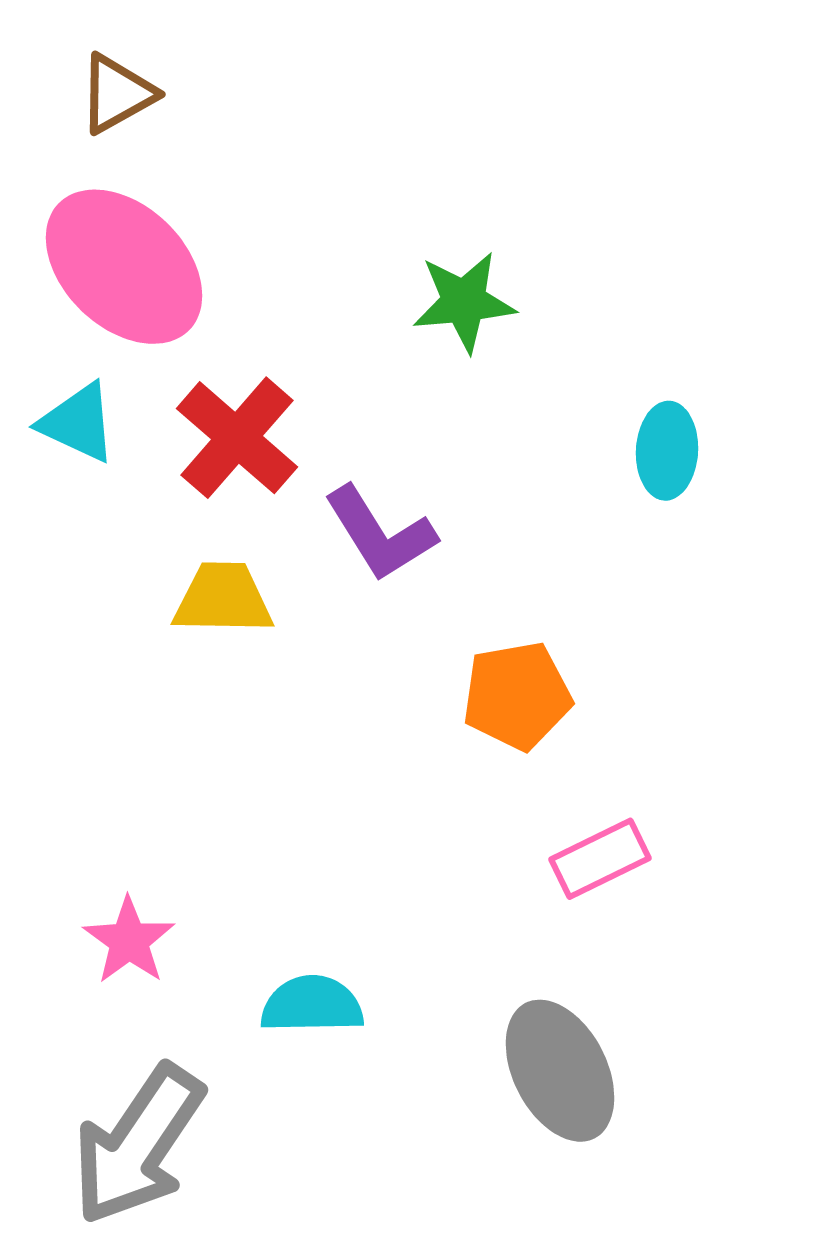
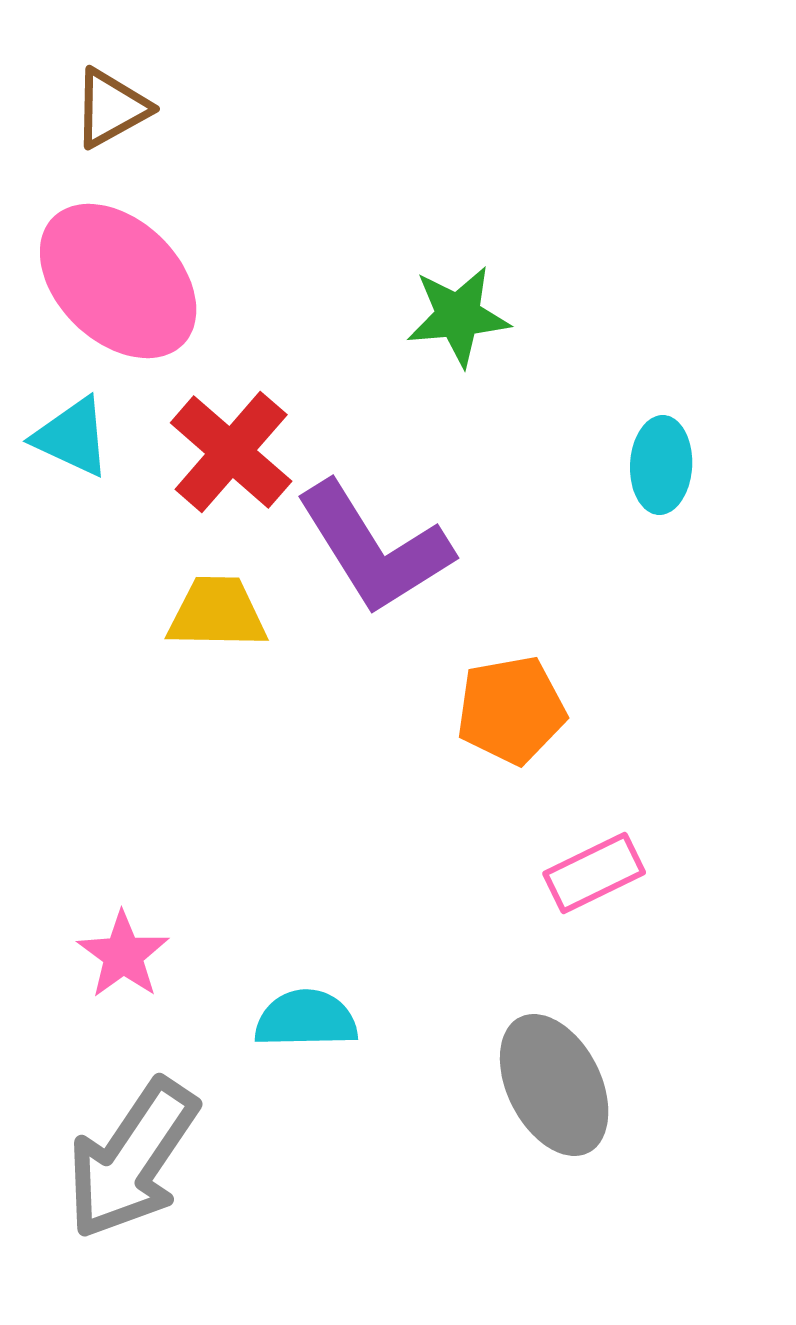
purple L-shape: (380, 534) -> (374, 548), size x1.4

